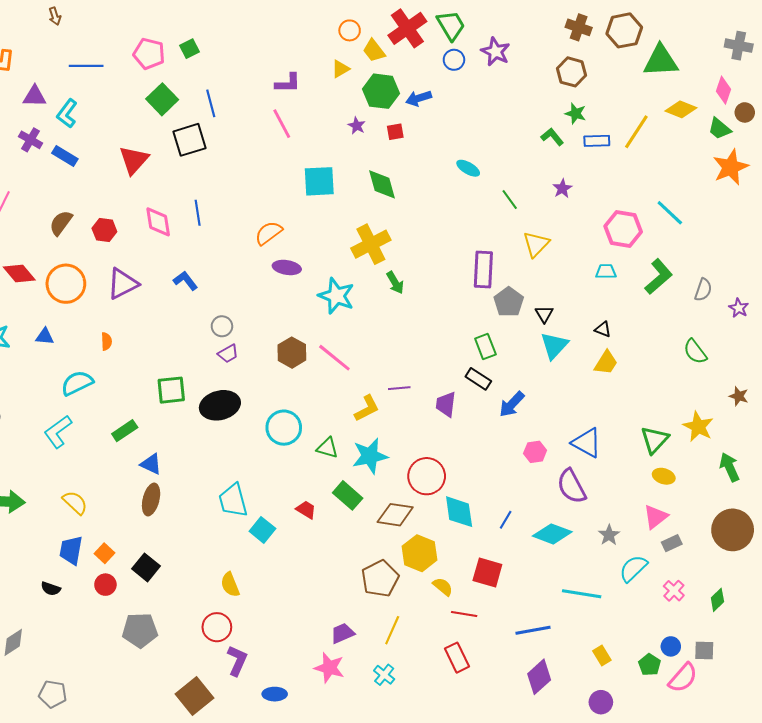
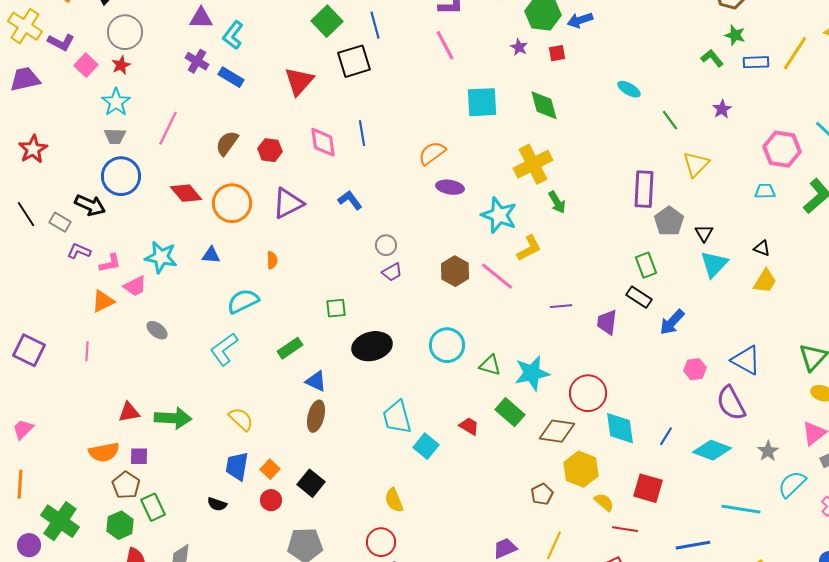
green square: (171, 390) -> (336, 308), size x0.7
black ellipse: (220, 405) -> (372, 346), moved
yellow L-shape: (367, 408) -> (529, 248), moved
brown pentagon: (380, 579) -> (542, 494), size x0.6

